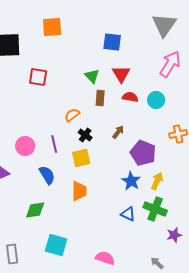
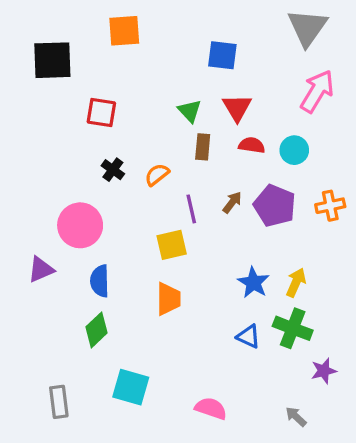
black cross: (85, 135) -> (113, 170), moved
purple line: (54, 144) -> (191, 209), moved
pink circle: (25, 146) -> (80, 225), size x1.4
purple pentagon: (143, 153) -> (275, 206), moved
blue semicircle: (47, 175) -> (100, 281), moved, turned -150
green diamond: (35, 210) -> (96, 330), turned -35

